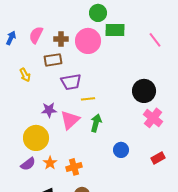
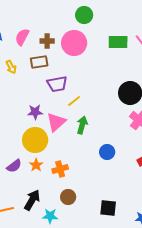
green rectangle: (115, 30) -> (118, 42), moved
yellow arrow: (25, 75) -> (11, 67), moved
yellow line: (88, 99) -> (74, 101), turned -32
yellow circle: (36, 138) -> (35, 140), moved

